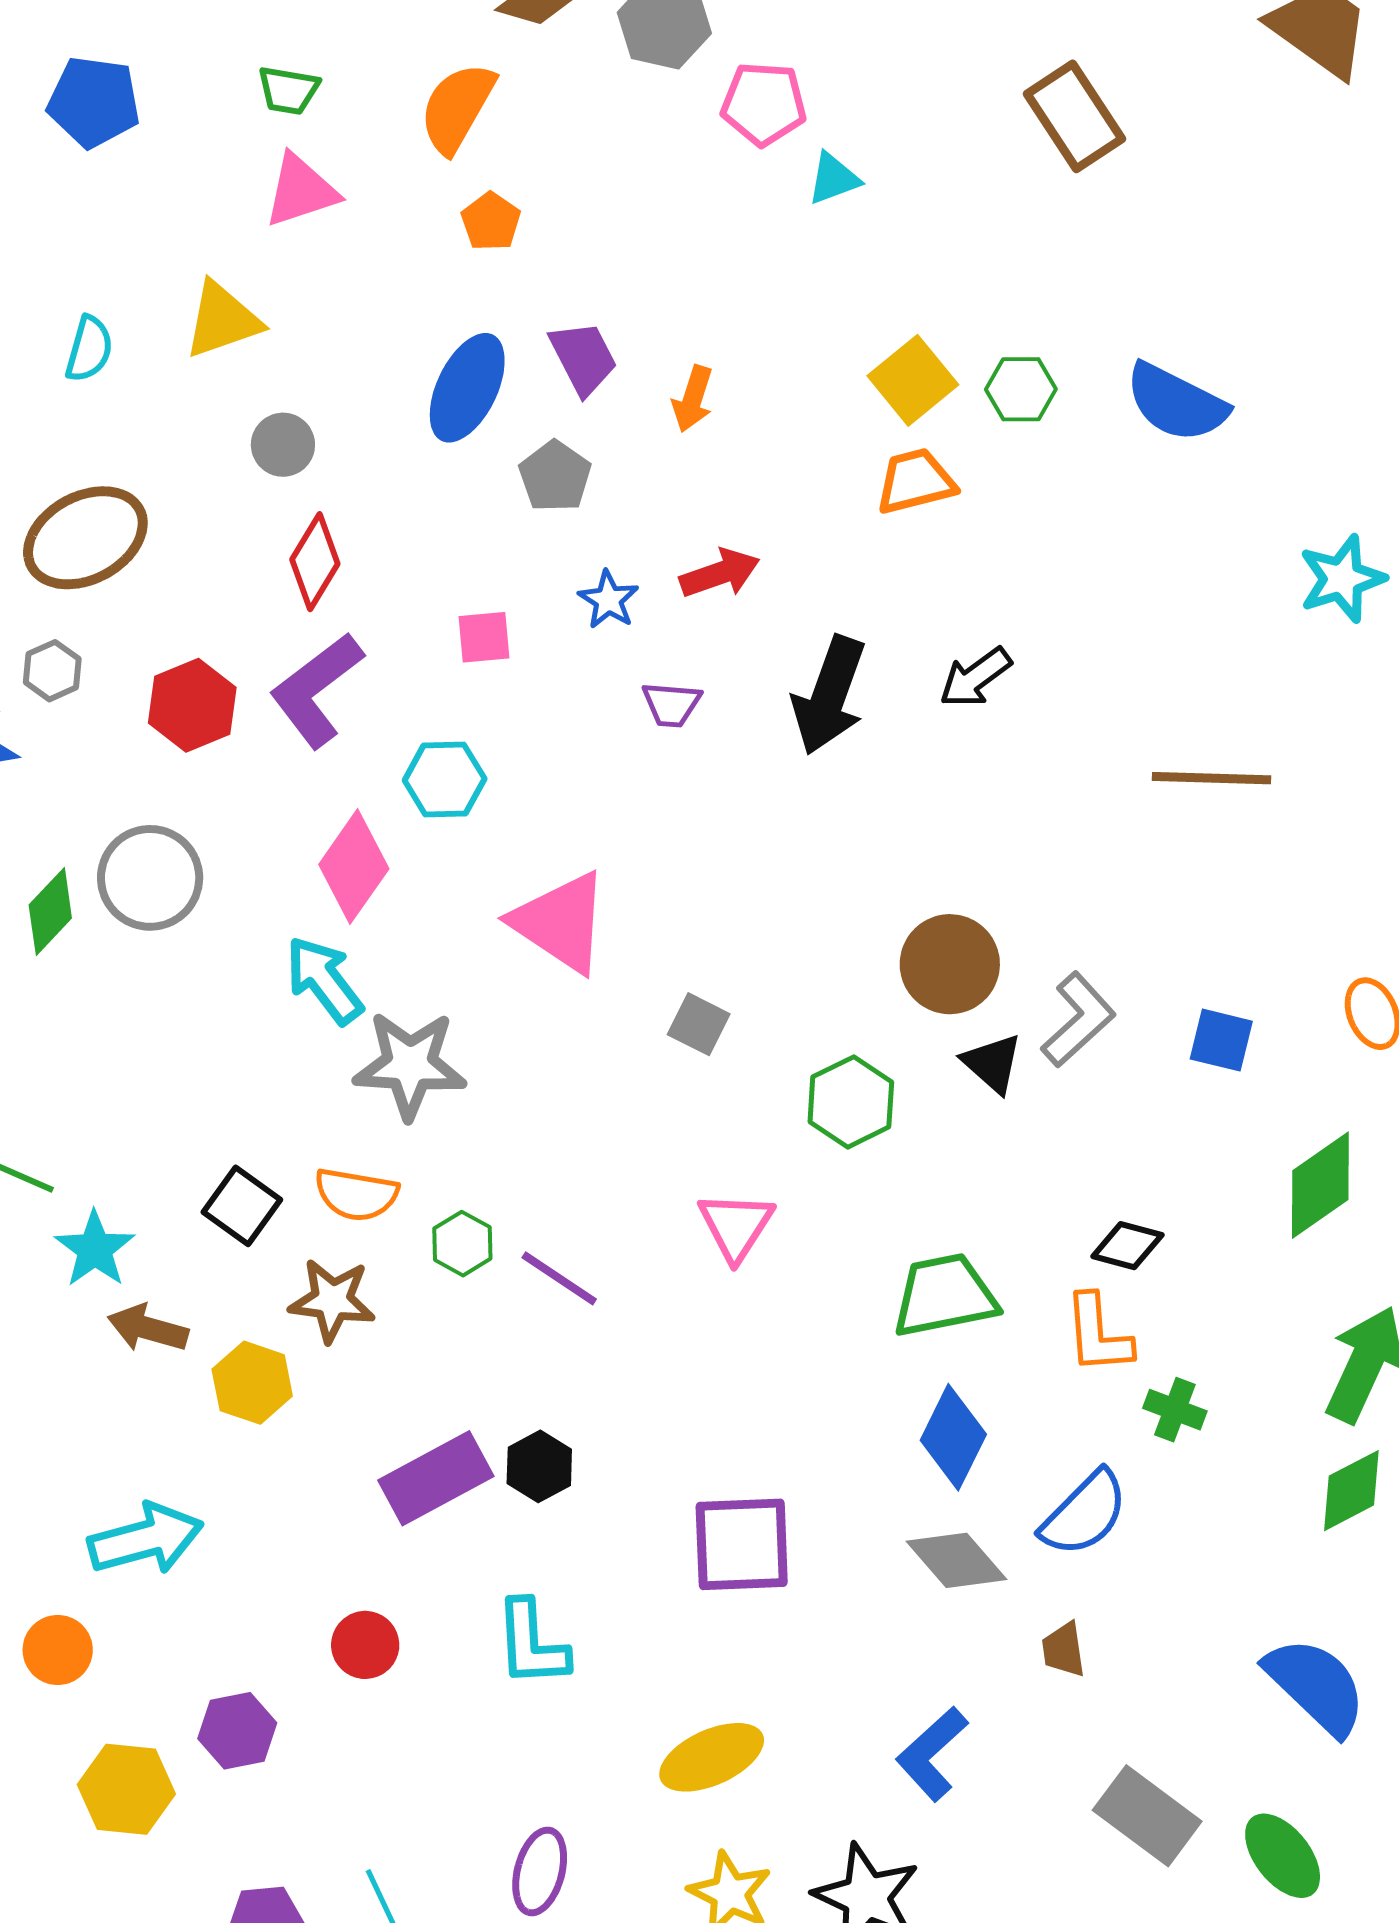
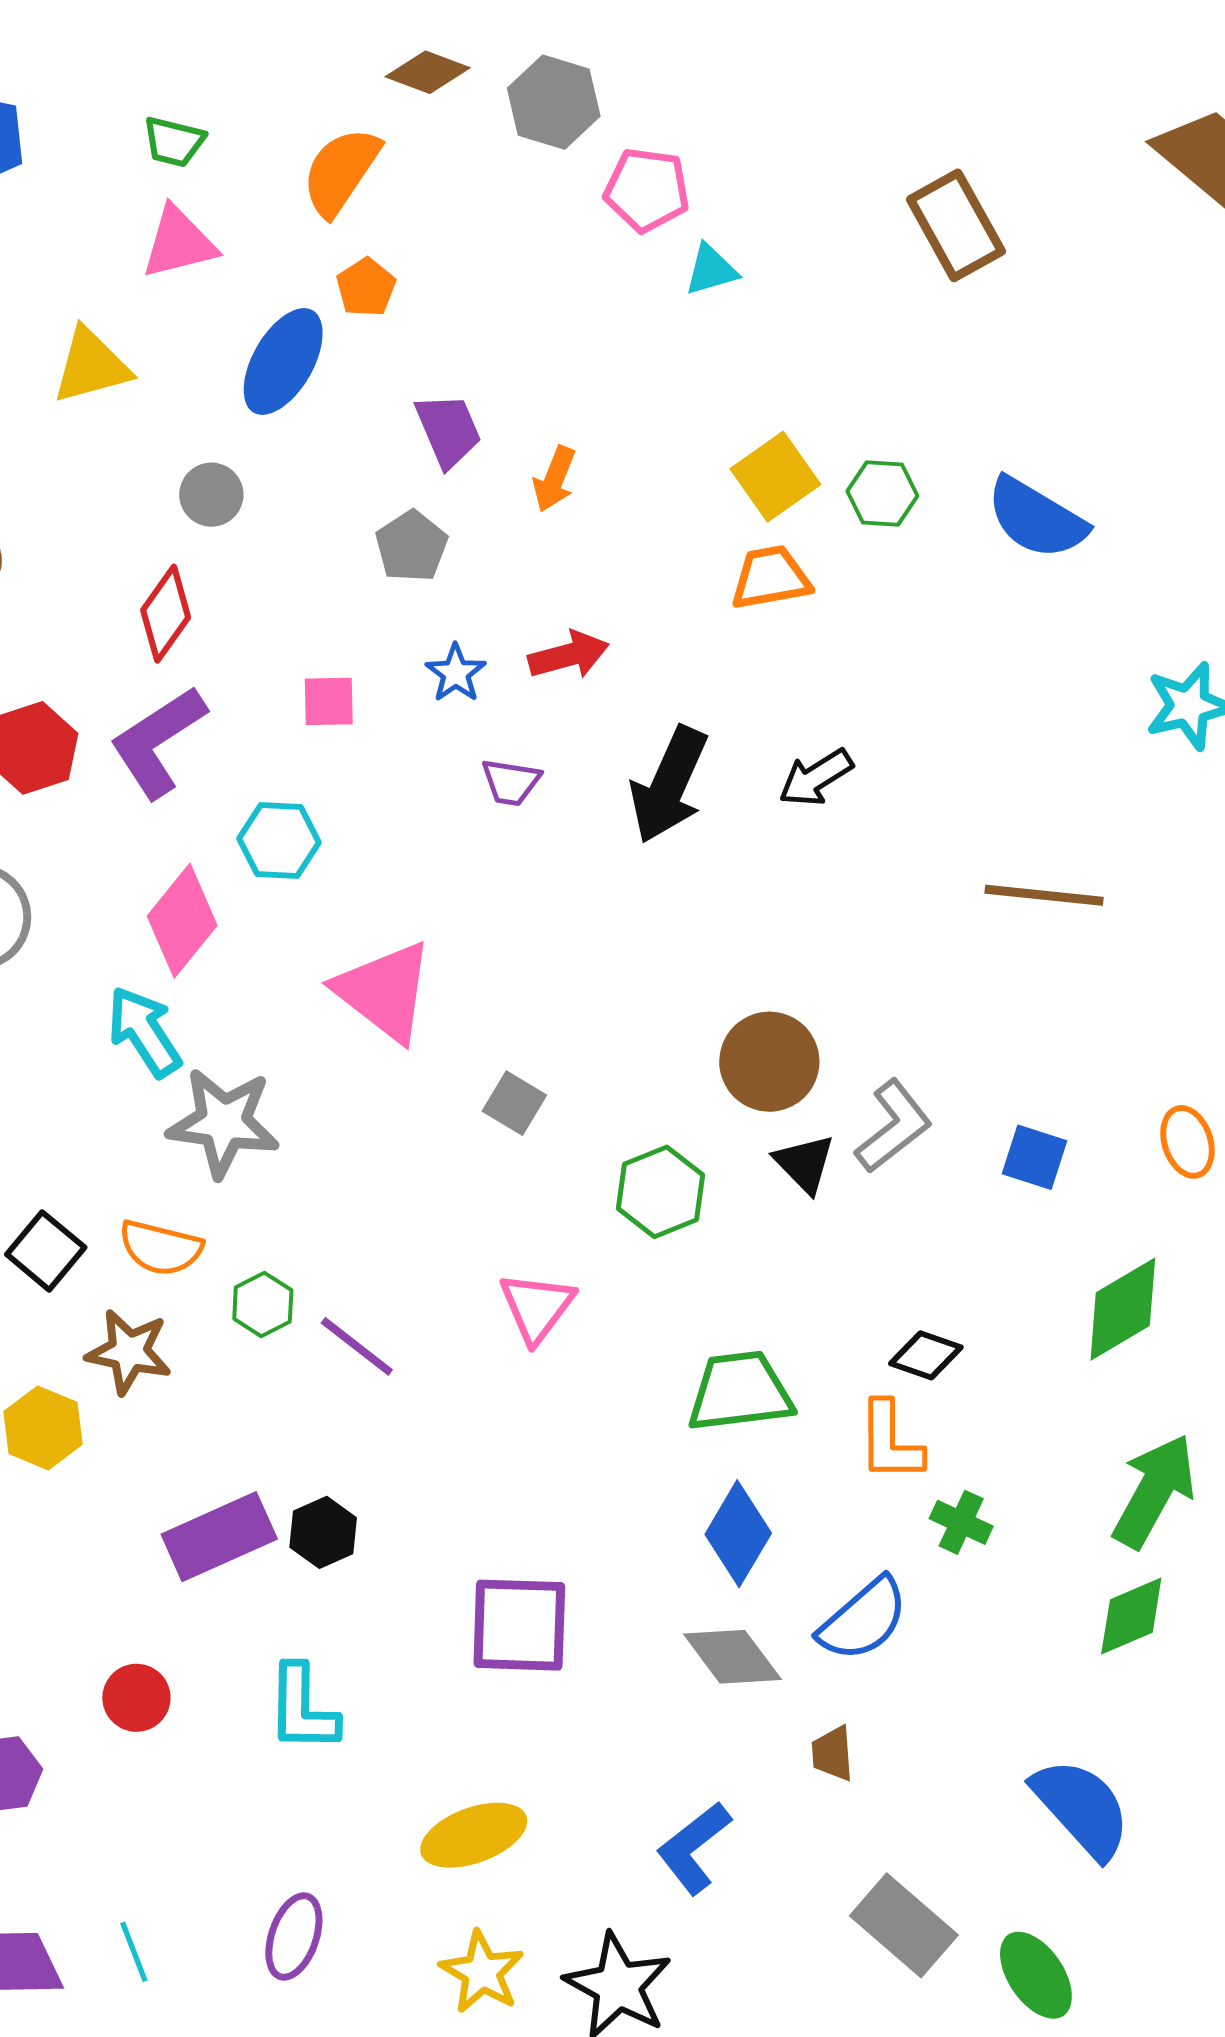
blue ellipse: (467, 388) -> (283, 362), moved
gray circle: (283, 445) -> (211, 495), moved

